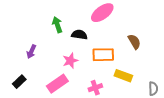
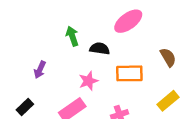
yellow rectangle: (123, 76) -> (168, 101), moved, turned -60

